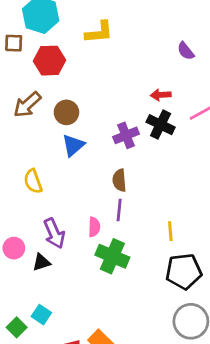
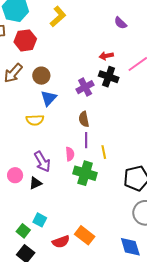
yellow L-shape: (99, 32) -> (58, 16), turned -30
yellow semicircle: (33, 181) -> (35, 120), moved, turned -66
yellow line: (170, 231) -> (104, 152), moved

